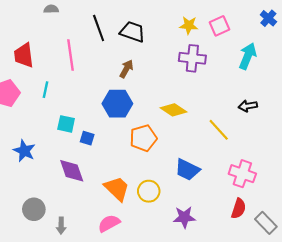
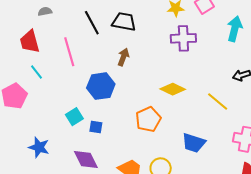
red trapezoid: (24, 55) -> (30, 42), moved
cyan line: (45, 90) -> (37, 72), moved, turned -42
blue hexagon: (117, 104) -> (101, 86), moved
cyan square: (66, 124) -> (74, 117), turned -36

